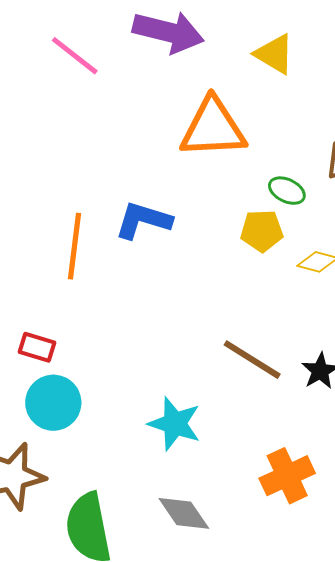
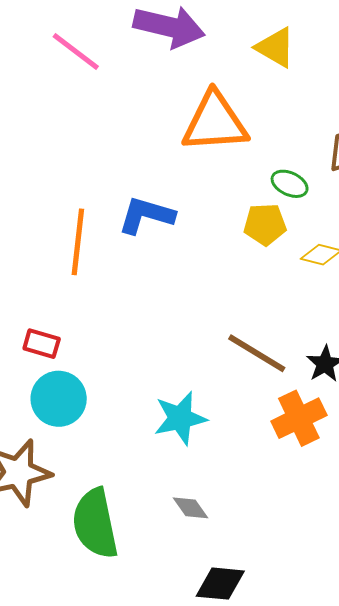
cyan star: (175, 424) -> (180, 418), turned -30
orange cross: (287, 476) -> (299, 418), moved
gray diamond: (184, 513) -> (190, 508), size x0.7

